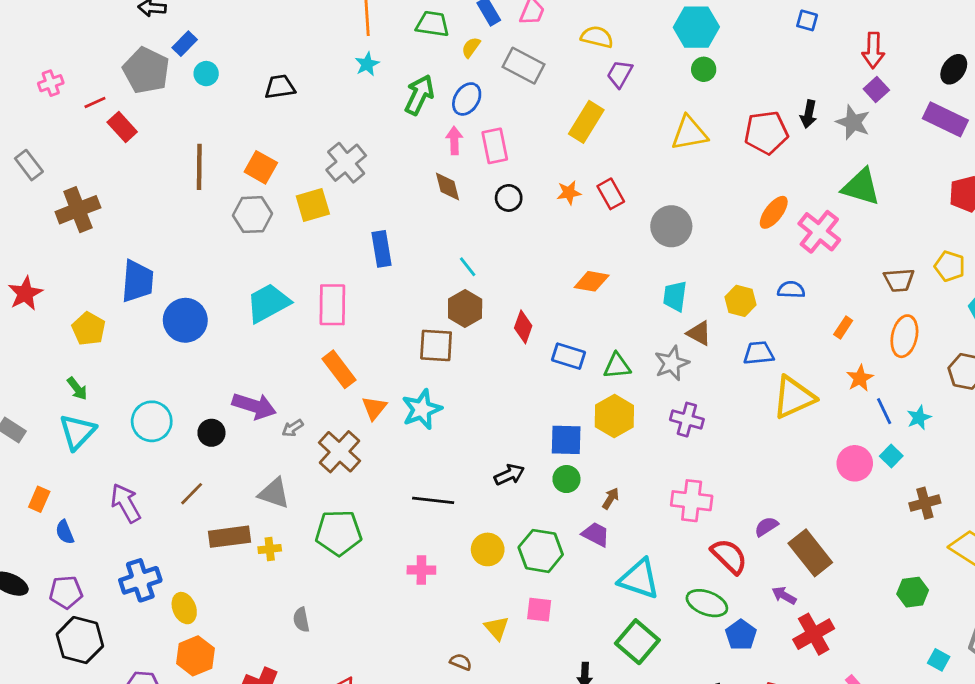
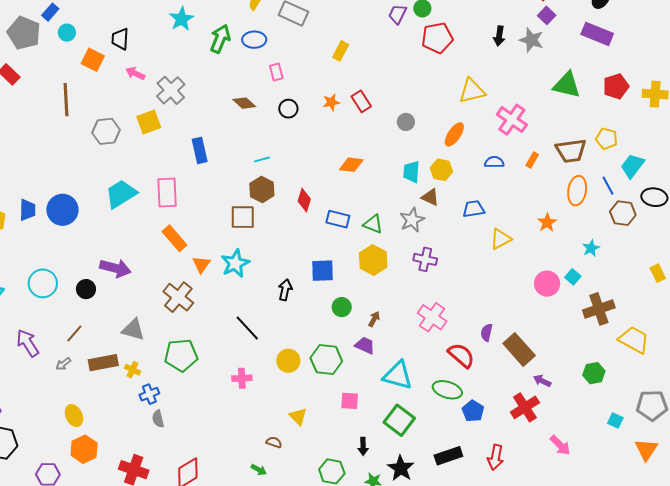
cyan star: (367, 64) -> (182, 19), size x1.4
purple trapezoid: (620, 74) -> (398, 14), moved
black trapezoid: (280, 87) -> (120, 39), turned -75
blue ellipse: (467, 99) -> (254, 40), turned 60
yellow rectangle: (586, 122) -> (341, 51), size x0.7
red pentagon: (766, 132) -> (437, 38), moved
yellow triangle: (689, 133) -> (472, 91), moved
pink arrow: (454, 141) -> (135, 73), moved, turned -60
pink rectangle: (495, 146) -> (276, 72), size x0.7
orange square: (261, 167) -> (93, 60), moved
brown diamond: (447, 186) -> (244, 103), turned -30
green triangle: (861, 187) -> (567, 85), moved
orange ellipse: (774, 212) -> (454, 134), moved
gray circle: (671, 226) -> (406, 122), size x0.6
cyan line: (468, 267) -> (262, 159), turned -63
brown trapezoid: (899, 280) -> (571, 151), size x1.4
blue trapezoid: (137, 281) -> (27, 210), moved, size x0.7
yellow hexagon: (741, 301) -> (441, 170), moved
orange rectangle: (843, 327) -> (532, 160), moved
green triangle: (617, 366) -> (373, 224), turned 30
yellow triangle: (794, 397) -> (501, 239), size x0.7
blue line: (884, 411) -> (608, 186), moved
gray arrow: (293, 428) -> (63, 364), moved
blue square: (566, 440) -> (323, 271), moved
black arrow: (509, 475) -> (285, 290), moved, turned -50
black line: (433, 500) -> (247, 328), turned 44
pink cross: (692, 501) -> (432, 317), turned 32
brown cross: (925, 503) -> (599, 309), size x1.4
purple semicircle: (766, 527) -> (487, 333), turned -42
yellow cross: (270, 549) -> (133, 370), turned 35
blue cross: (140, 580) -> (149, 394), moved, size x0.7
purple arrow: (784, 595) -> (542, 381), moved
pink square: (539, 610) -> (350, 401), moved

